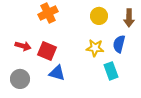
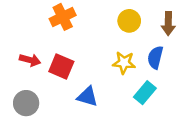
cyan rectangle: (111, 71) -> (145, 93), turned 60
blue triangle: (57, 73) -> (87, 97), moved

